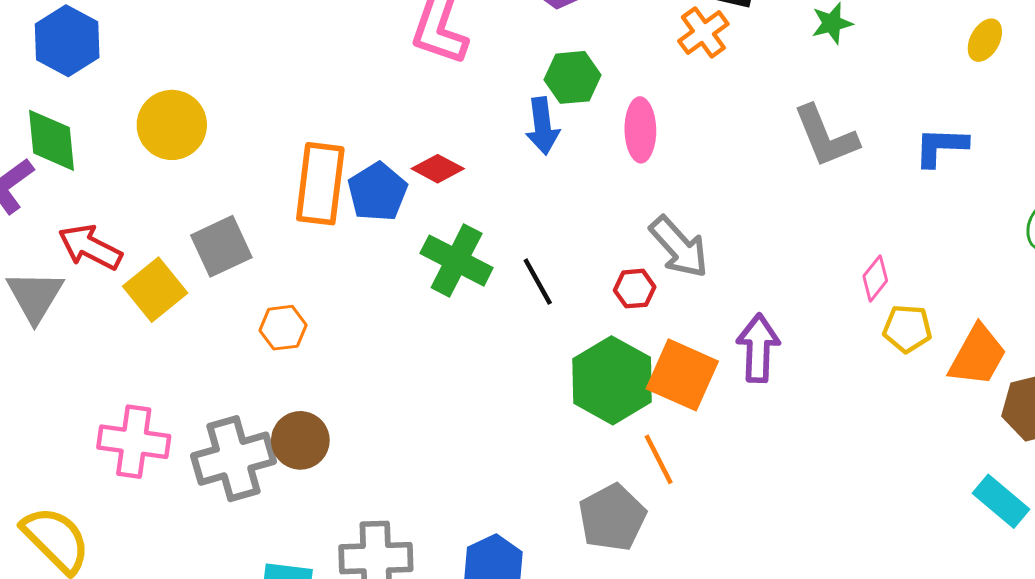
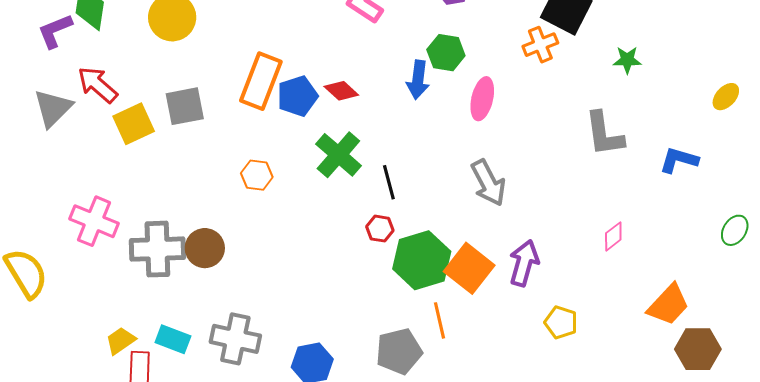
red hexagon: (635, 289) -> (380, 229), moved
orange hexagon: (283, 328) -> (257, 175), moved
yellow pentagon: (907, 328) -> (561, 322), moved

